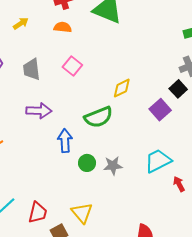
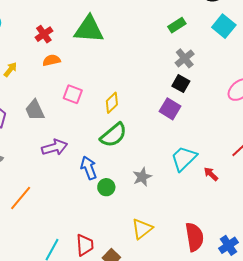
yellow diamond: (122, 88) -> (112, 103), moved
green circle: (87, 163) -> (106, 187), moved
yellow triangle: (82, 213) -> (142, 229), moved, turned 50

